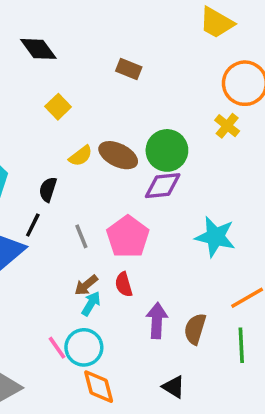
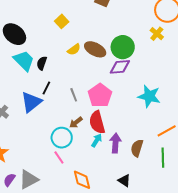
black semicircle: (48, 189) -> (42, 63), moved
red semicircle: (124, 284) -> (97, 122), size x1.6
cyan arrow: (91, 304) -> (97, 140), moved
cyan circle: (84, 347) -> (62, 138), moved

